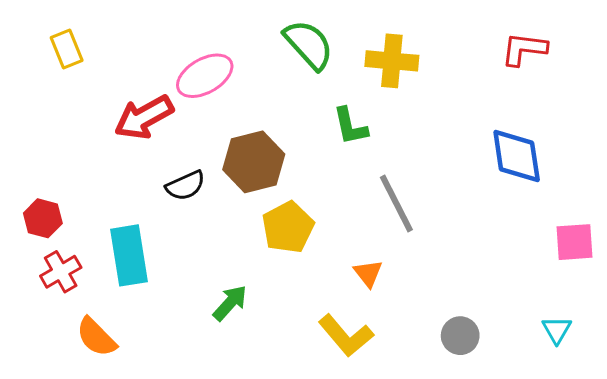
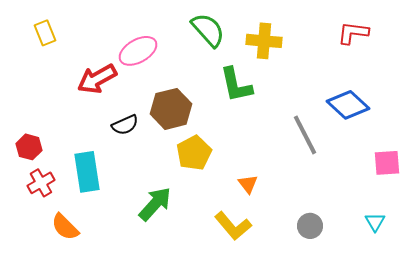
green L-shape: (350, 126) -> (236, 85), size x1.4
blue diamond: (517, 156) -> (348, 105), turned -39
gray line: (396, 203) -> (305, 135), moved
green arrow: (230, 303) -> (155, 204), size x1.4

